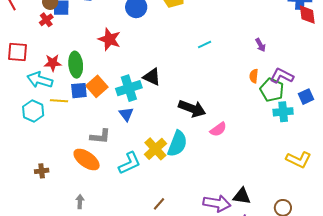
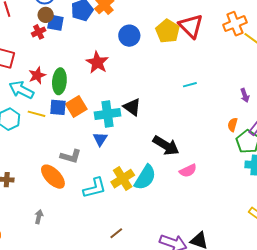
red star: (53, 63) -> (37, 75), turned -30

